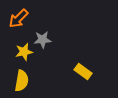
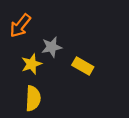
yellow rectangle: (83, 71) -> (83, 66), moved

